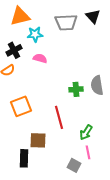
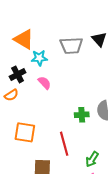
orange triangle: (20, 16) -> (24, 39), turned 45
pink semicircle: (40, 58) -> (44, 83), turned 32
orange square: (21, 106) -> (25, 132), turned 30

